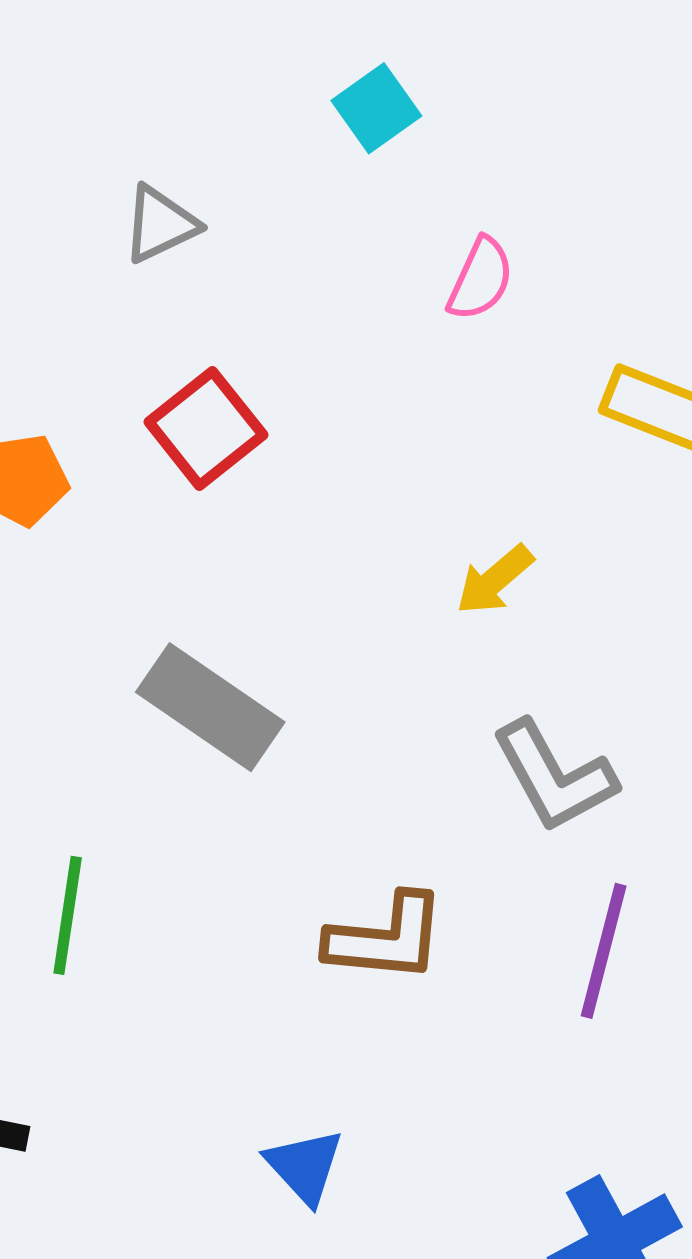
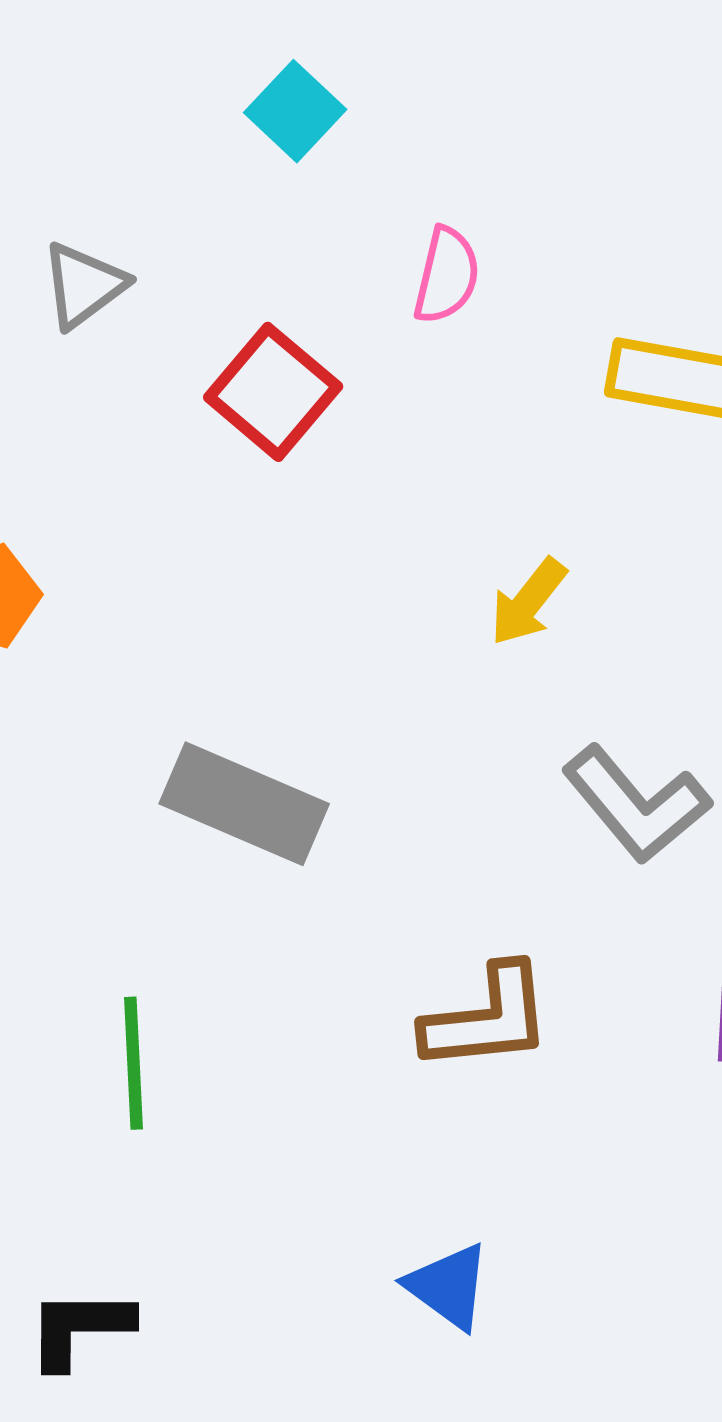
red square: (206, 428) -> (273, 392), moved

